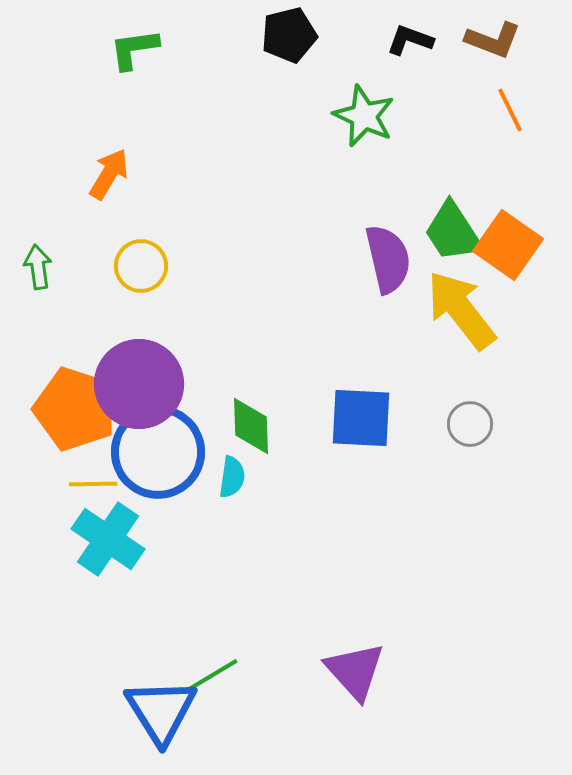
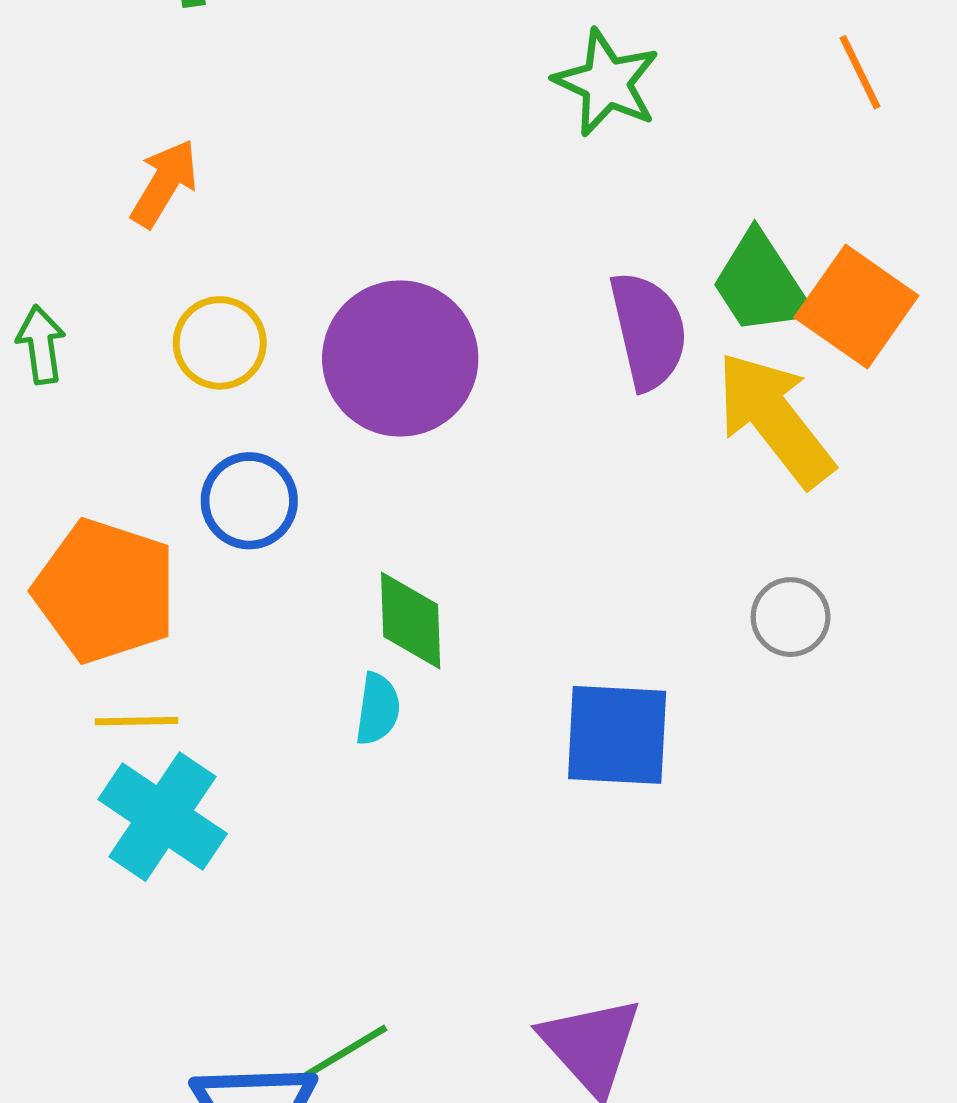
purple circle: (139, 384) -> (400, 359), moved
blue square: (361, 418) -> (617, 735), moved
blue circle: (158, 452) -> (249, 501), moved, size x0.6

